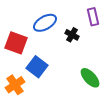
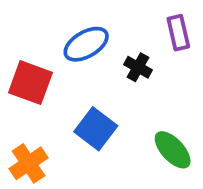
blue square: (37, 67) -> (96, 129), moved

